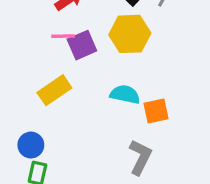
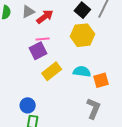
purple square: (82, 45) -> (38, 51), moved
yellow rectangle: (54, 90) -> (52, 71), moved

